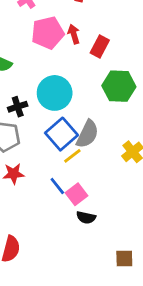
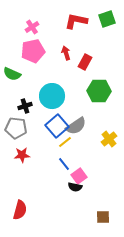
pink pentagon: (48, 33) -> (33, 51), moved
gray semicircle: (87, 134) -> (76, 126), turned 30
blue line: (57, 186) -> (64, 164), moved
pink square: (76, 194) -> (79, 176), moved

